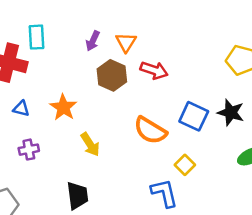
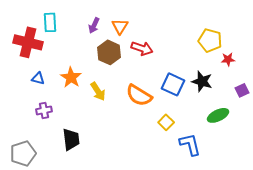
yellow arrow: (90, 144) -> (98, 91), moved
blue L-shape: (164, 193) -> (190, 144), moved
black trapezoid: (77, 196) -> (71, 139), moved

